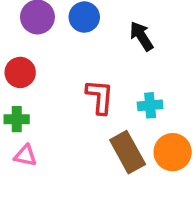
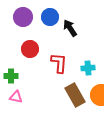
black arrow: (141, 36) -> (70, 28), moved
red circle: (20, 72) -> (30, 49), moved

